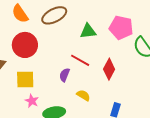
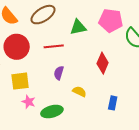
red line: (80, 60) -> (54, 46), moved, turned -30

